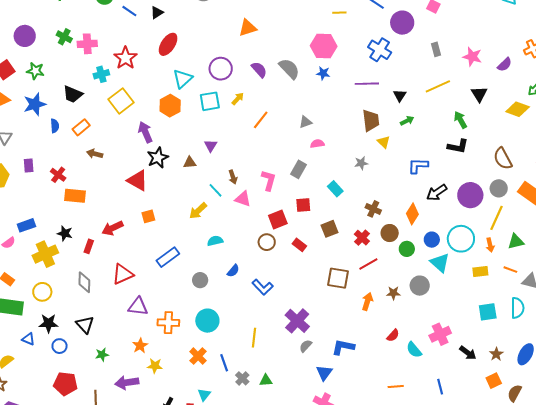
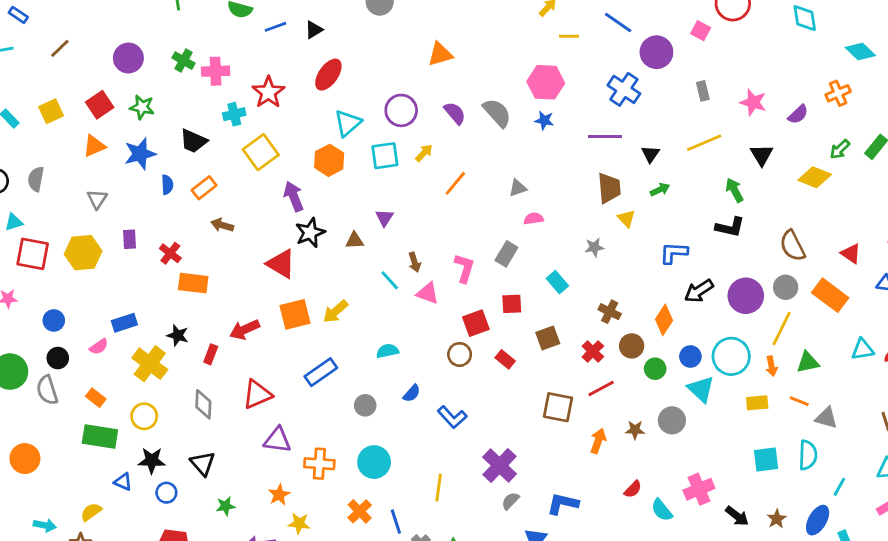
blue line: (129, 11) -> (275, 27), turned -56
yellow arrow: (198, 211) -> (335, 311), moved
orange square: (148, 216) -> (295, 314), size x1.6
yellow cross: (45, 254) -> (150, 364), turned -30

